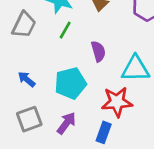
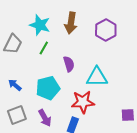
purple arrow: (66, 123) -> (45, 118), turned 114

